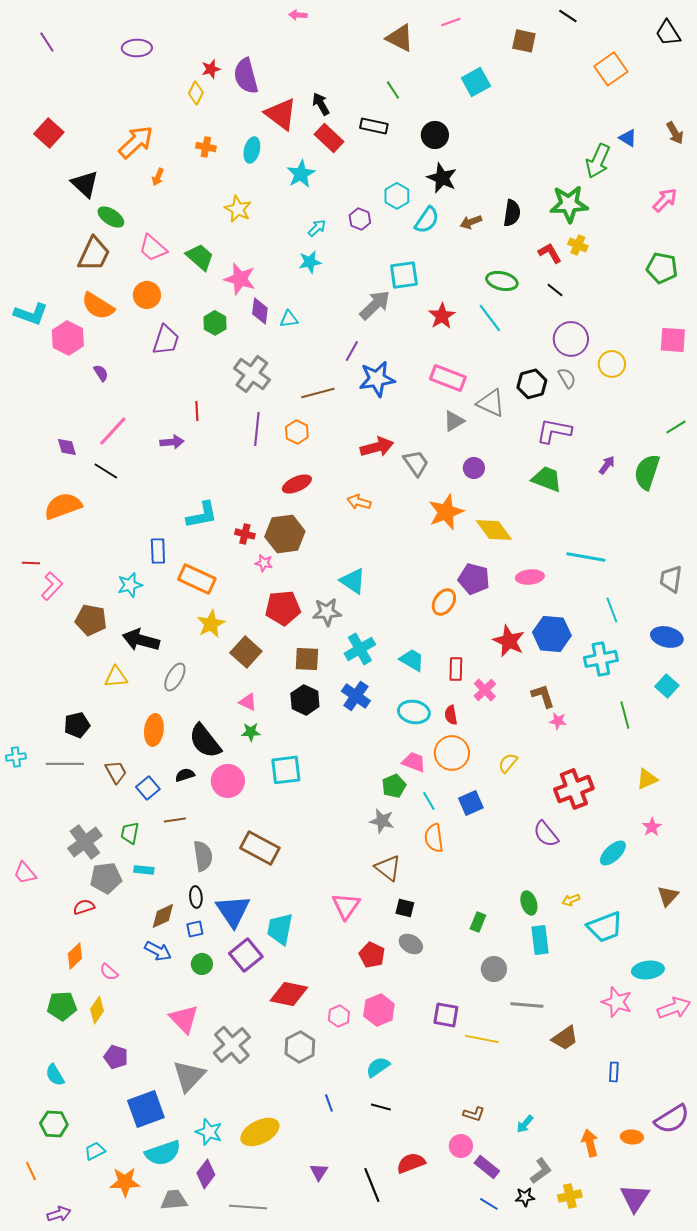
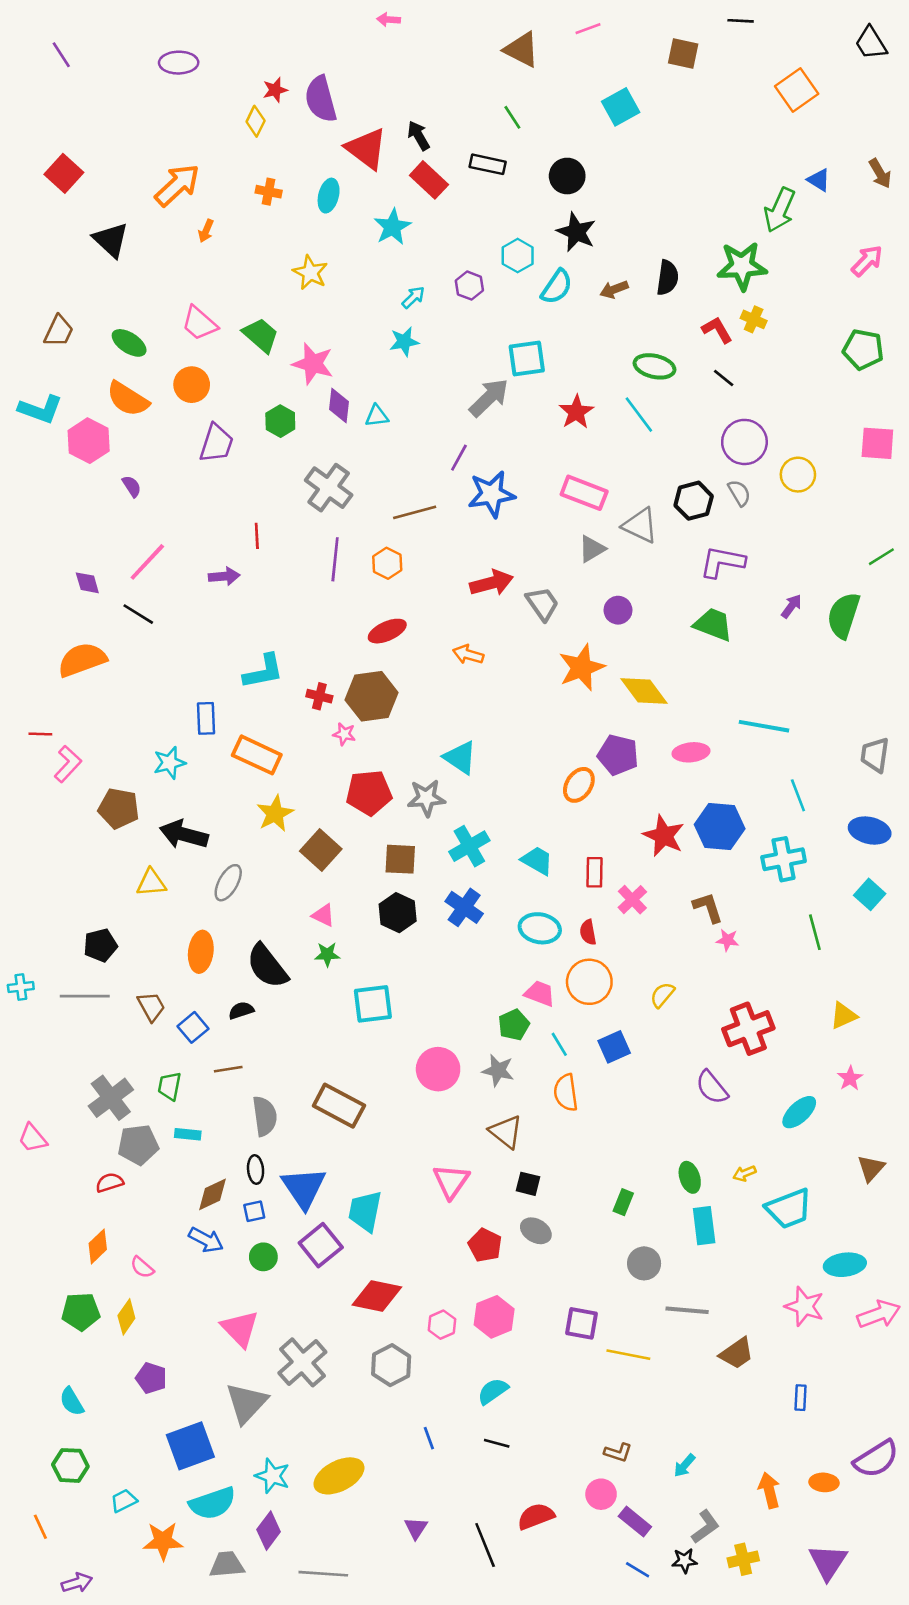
black line: (568, 16) -> (741, 21), turned -30
green ellipse: (111, 217) -> (129, 343), moved
brown trapezoid: (94, 254) -> (59, 331), moved, size x0.7
pink circle: (228, 781) -> (438, 1069), moved

